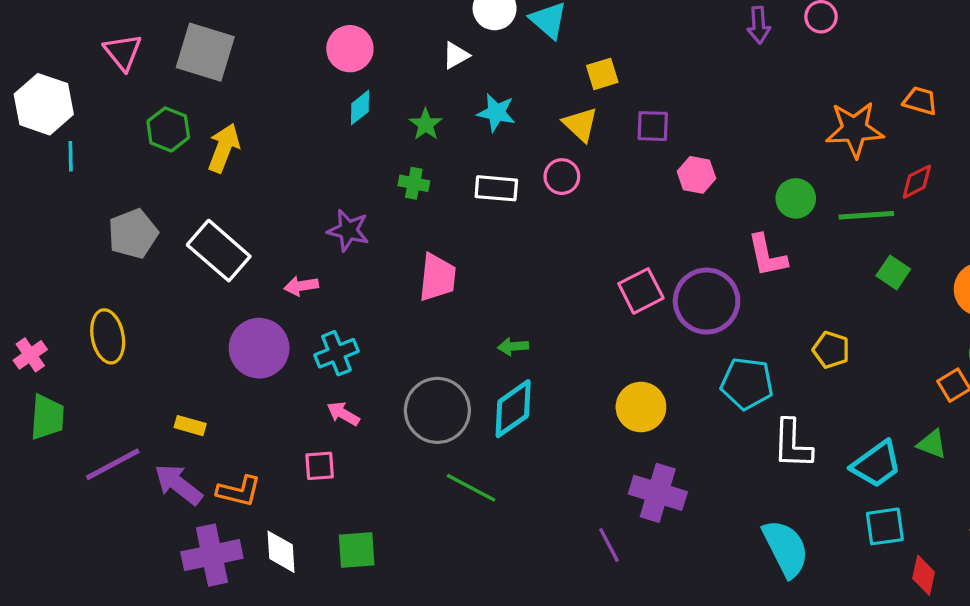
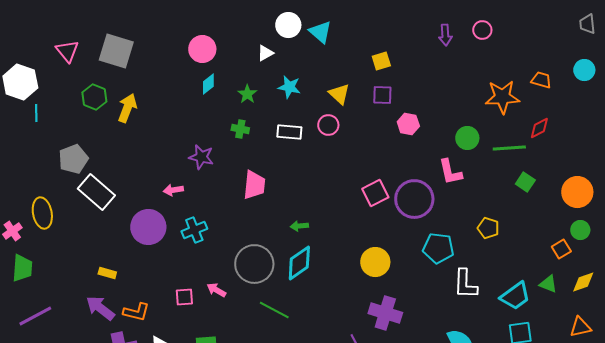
yellow square: (602, 74) -> (381, 61), moved
white rectangle: (219, 251) -> (96, 192), moved
yellow ellipse: (108, 336) -> (42, 213), moved
pink arrow: (343, 414) -> (216, 290), moved
purple line: (113, 464) -> (35, 316), moved

